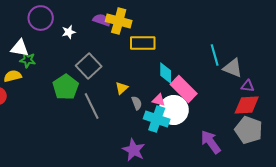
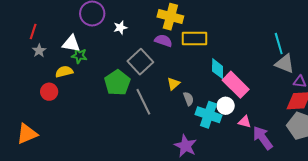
purple semicircle: (102, 20) -> (163, 41), moved
cyan line: (215, 55) -> (279, 44), moved
pink triangle: (159, 100) -> (245, 122), moved
white circle: (174, 110) -> (226, 106), size x0.6

